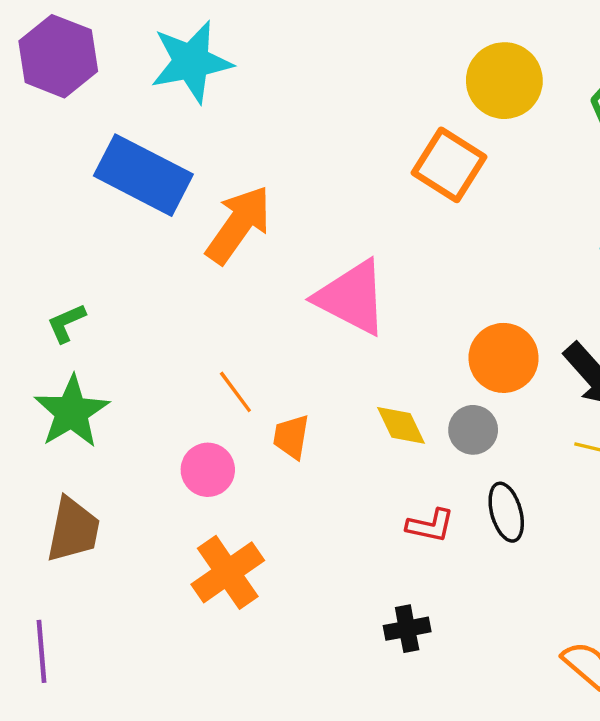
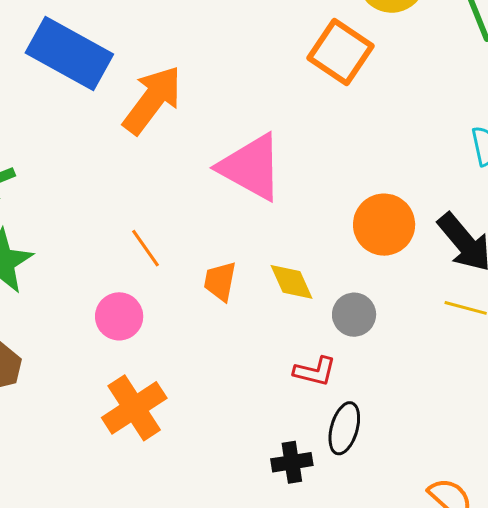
gray circle: (473, 430) -> (354, 315), moved
orange trapezoid: (291, 437) -> (220, 281), moved
black ellipse: (506, 512) -> (344, 428), moved, turned 30

